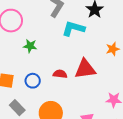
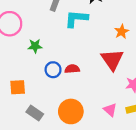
red triangle: (85, 69) -> (112, 60), moved, turned -45
blue circle: (33, 81) -> (53, 70), moved

